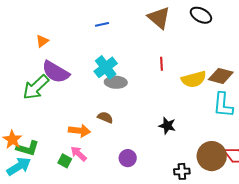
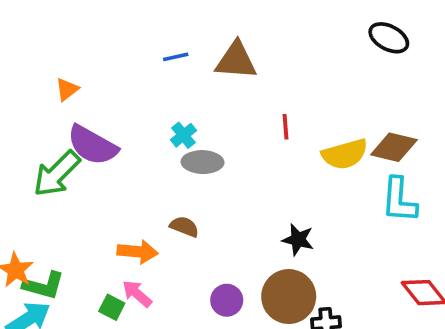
black ellipse: (201, 15) -> (389, 38), moved
brown triangle: (159, 18) -> (236, 61), moved, turned -35
cyan cross: (106, 67) -> (183, 135), size x0.6
brown circle: (212, 156) -> (289, 297), moved

